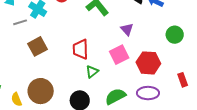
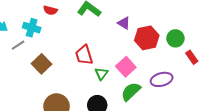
green circle: (175, 35) -> (175, 38), moved
pink square: (119, 55) -> (126, 67), moved
red hexagon: (148, 63) -> (147, 38), moved

